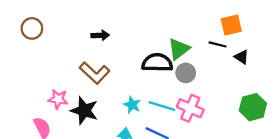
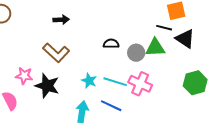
green triangle: (179, 49) -> (155, 48), moved, turned 35
black triangle: (242, 57) -> (185, 39), size x1.5
black semicircle: (157, 63) -> (111, 44), size x0.6

